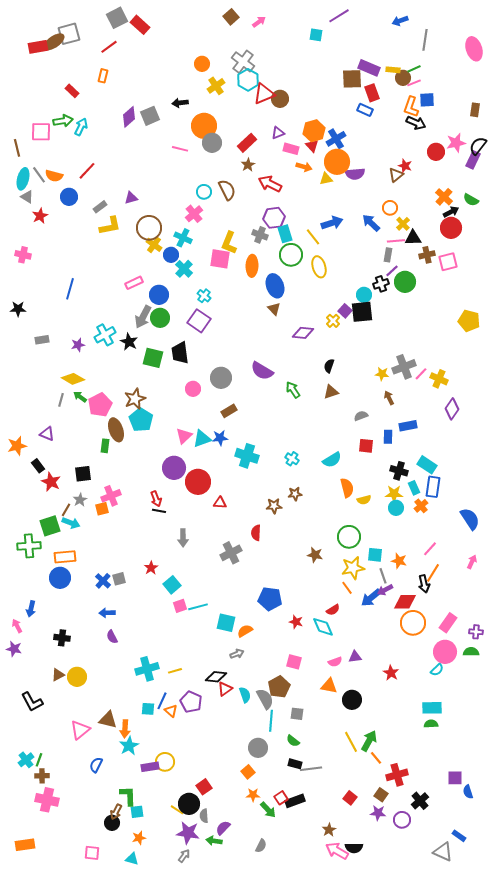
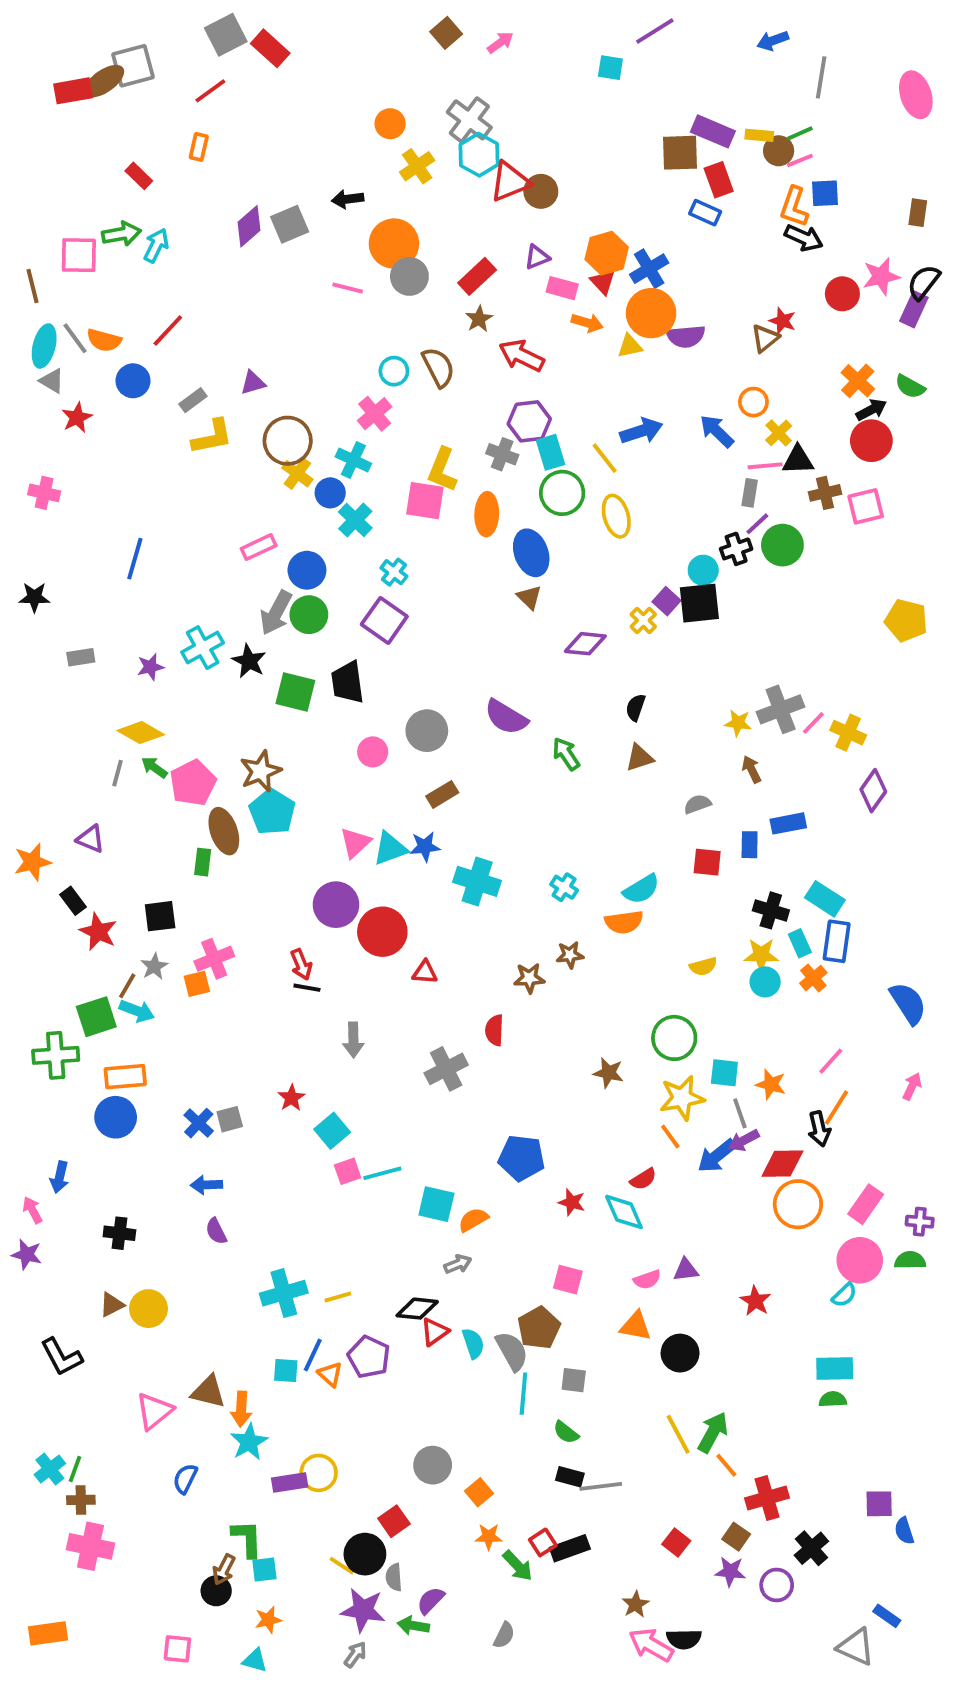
orange semicircle: (347, 488) -> (624, 922), moved, turned 96
gray circle: (258, 748) -> (433, 1465), moved

